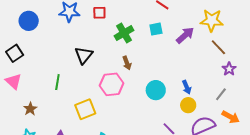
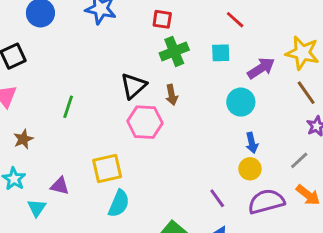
red square: (99, 13) -> (162, 19), moved
black triangle: (84, 55) -> (133, 86), moved
cyan circle: (156, 90) -> (241, 102), moved
yellow square: (85, 109) -> (107, 169), moved

